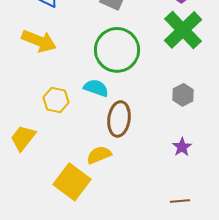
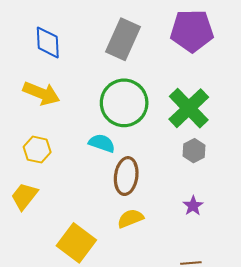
green cross: (183, 30) -> (189, 108), moved
yellow hexagon: (56, 100) -> (37, 150), moved
yellow semicircle: (99, 155) -> (130, 218), moved

